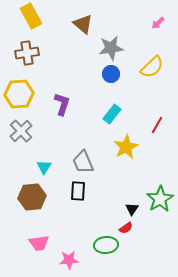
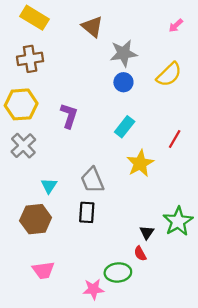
yellow rectangle: (31, 16) -> (34, 18), turned -30
red semicircle: (126, 228) -> (140, 254), turned 96
pink star: (69, 260) -> (93, 289), moved

